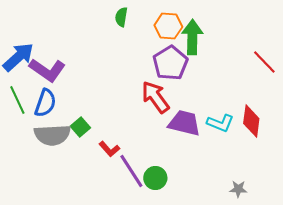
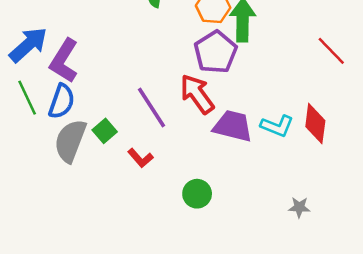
purple L-shape: (47, 70) -> (64, 61), turned 87
gray semicircle: (52, 135) -> (70, 141), turned 114
purple line: (131, 171) -> (151, 108), moved

